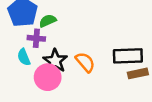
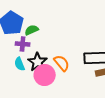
cyan semicircle: (24, 57) -> (20, 64), moved
pink circle: (48, 77) -> (45, 75), moved

